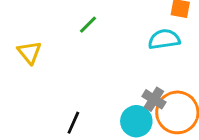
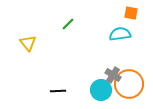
black line: (73, 123) -> (58, 91), turned 63

